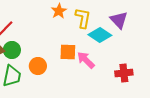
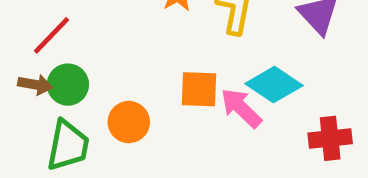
cyan diamond: (100, 35) -> (274, 85), moved

